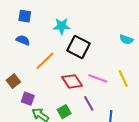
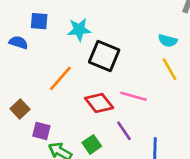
blue square: (25, 16) -> (39, 21), moved
blue semicircle: (23, 40) -> (18, 42), moved
yellow line: (123, 78) -> (169, 69), moved

